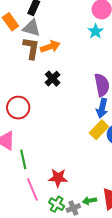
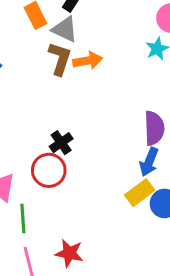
black cross: (53, 79) -> (61, 143), moved
red circle: (18, 108) -> (49, 170), moved

